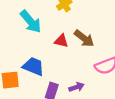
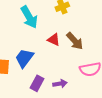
blue trapezoid: (33, 66) -> (24, 58), turned -85

